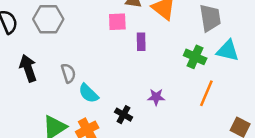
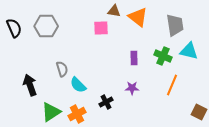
purple rectangle: (141, 42) -> (134, 58), moved
black arrow: (28, 68) -> (30, 85), moved
black cross: (124, 115) -> (106, 102), turned 32

